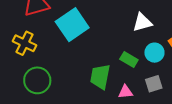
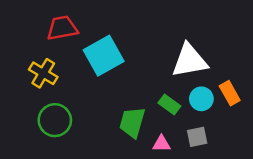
white triangle: (142, 22) -> (190, 61), size x1.5

